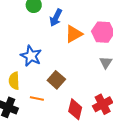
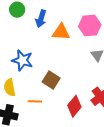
orange triangle: (74, 34) -> (61, 32), turned 42
red diamond: (75, 109) -> (74, 106), turned 35

